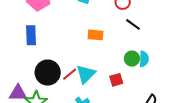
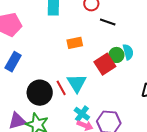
blue rectangle: (31, 35) -> (13, 62), turned 48
red line: (70, 74) -> (61, 88), turned -63
red square: (116, 80) -> (105, 64), moved, size x1.5

